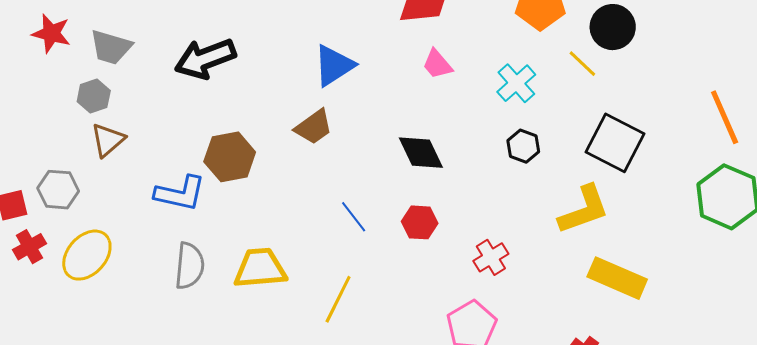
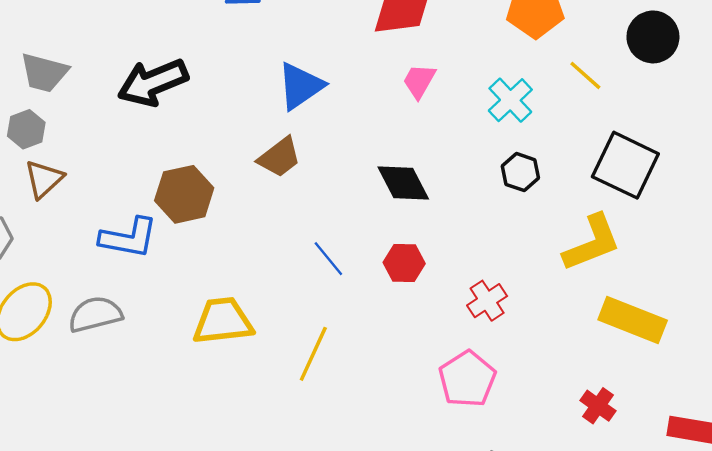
black circle: (613, 27) -> (653, 37), moved
pink trapezoid: (437, 64) -> (419, 81), turned 72
gray semicircle: (190, 266) -> (95, 314), moved, turned -108

